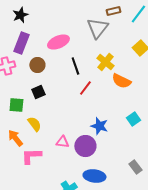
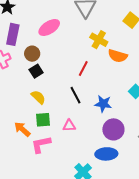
black line: (75, 66) -> (75, 95), moved
black square: (38, 92) -> (36, 71), moved
green square: (16, 105) -> (43, 120), moved
yellow semicircle: (34, 124) -> (38, 97), moved
purple circle: (85, 146) -> (113, 129), moved

